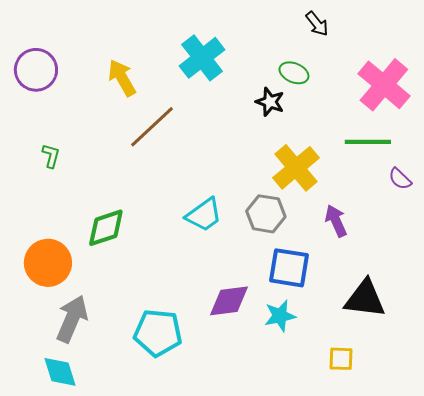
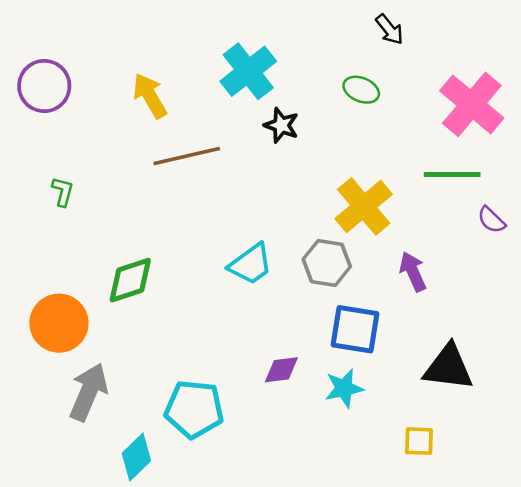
black star: (270, 102) -> (281, 125), moved
brown line: (152, 127) -> (187, 156), turned 30
purple diamond: (229, 301) -> (281, 370), size x0.7
cyan diamond: (60, 372) -> (136, 457), moved, turned 63

